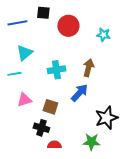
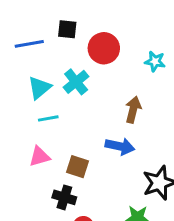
cyan cross: (56, 70) -> (76, 82), moved, turned -30
cyan line: (14, 74) -> (48, 118), moved
blue arrow: (79, 93) -> (120, 146), turned 60

